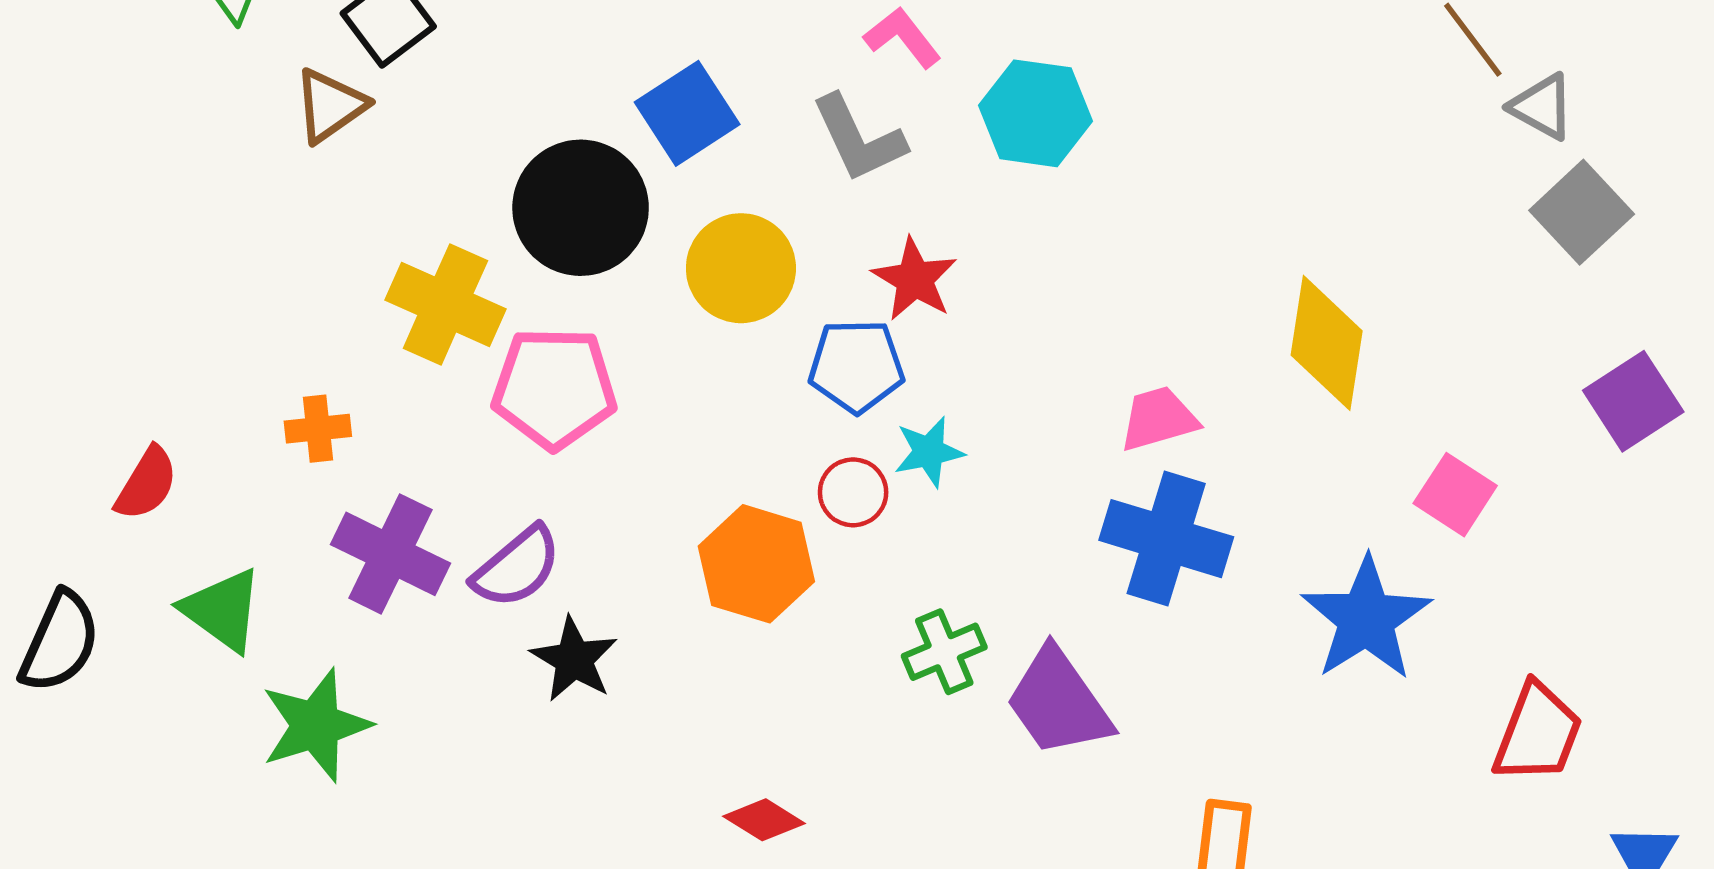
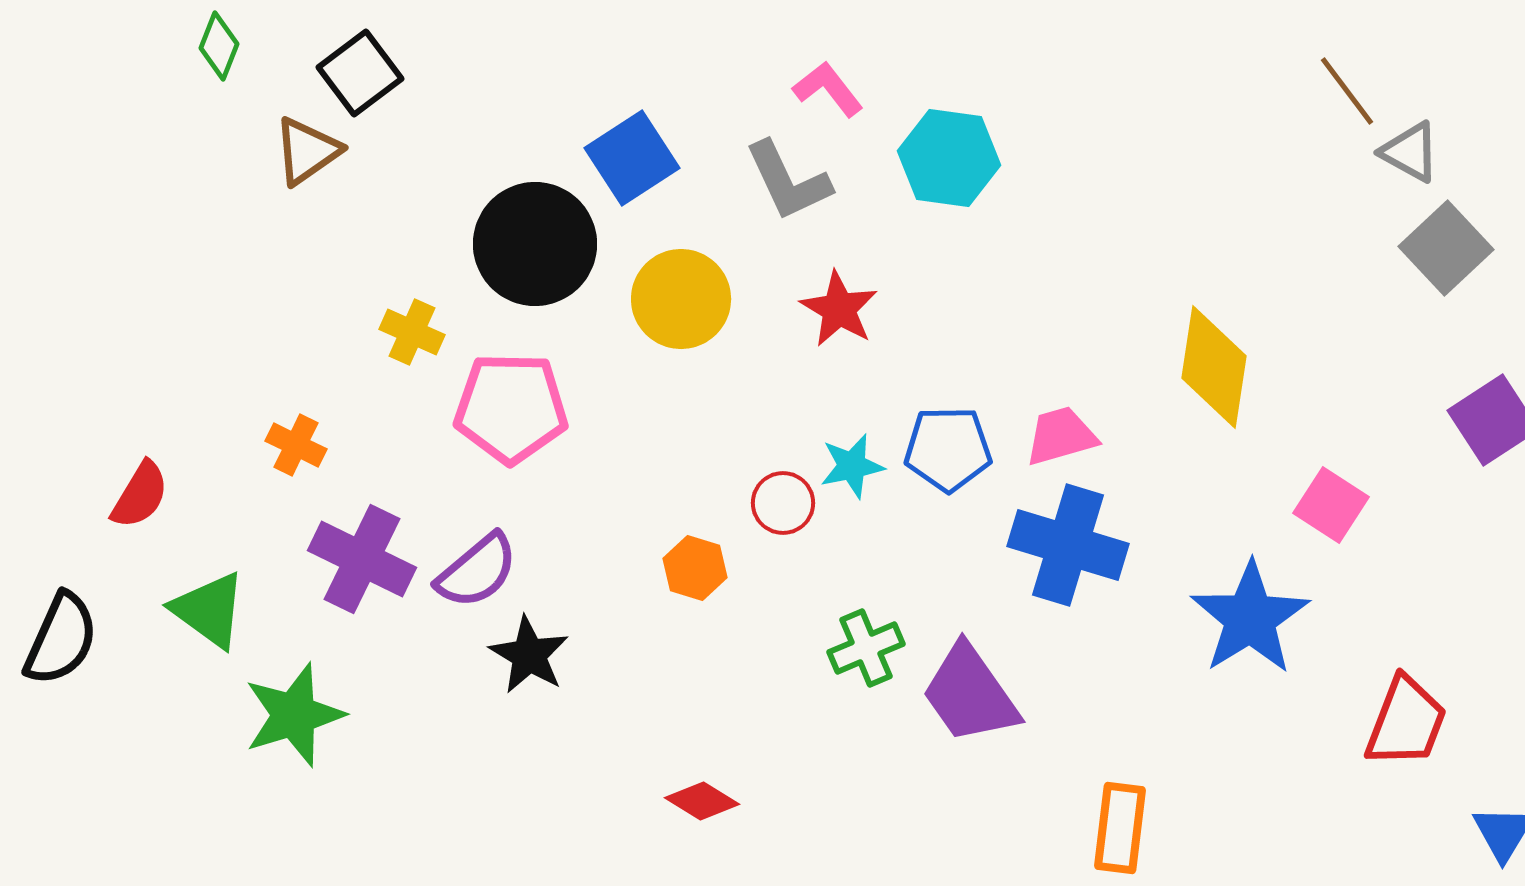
yellow cross: (445, 304) -> (412, 332), size x0.6
blue pentagon: (856, 366) -> (948, 449), moved
orange cross: (318, 429) -> (296, 445), turned 32
orange hexagon: (756, 564) -> (695, 568), size x0.6

